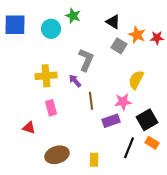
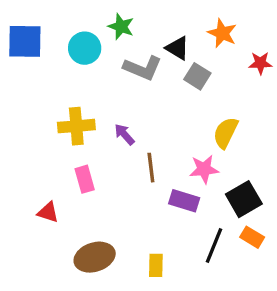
black triangle: (113, 22) -> (177, 48), moved
orange star: (137, 35) -> (222, 33), moved
gray L-shape: (86, 60) -> (143, 68), moved, turned 90
purple rectangle: (111, 121) -> (184, 201), turned 36

